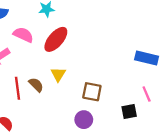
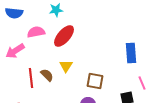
pink semicircle: (23, 35) -> (36, 32), turned -36
blue rectangle: (147, 58) -> (131, 53), moved, turned 72

